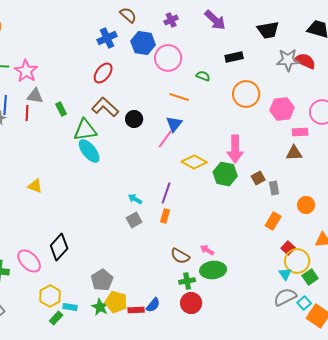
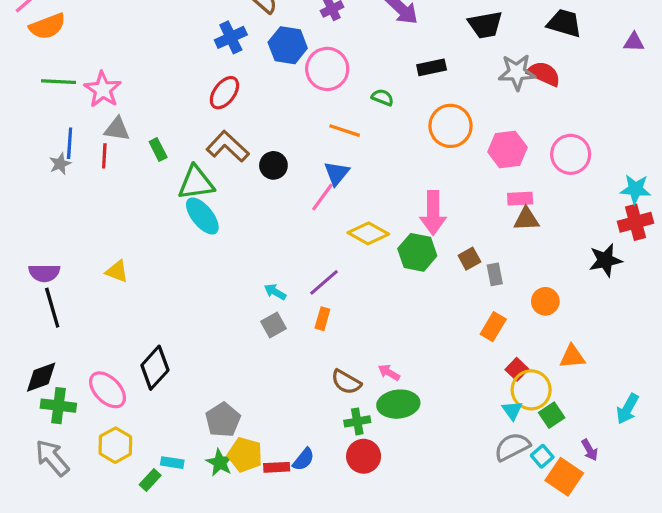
pink rectangle: (300, 132) -> (520, 199), moved
purple line: (166, 193) -> (324, 282), turned 30
yellow hexagon: (50, 296) -> (115, 445), moved

